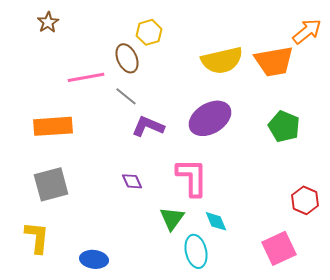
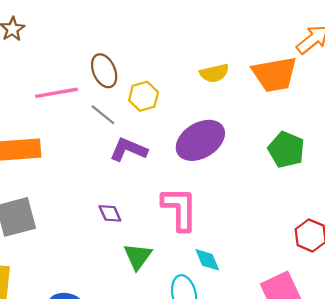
yellow hexagon: (149, 32) -> (144, 96), moved
yellow semicircle: (222, 60) -> (214, 73), size x0.6
green triangle: (172, 218) -> (138, 256), moved

